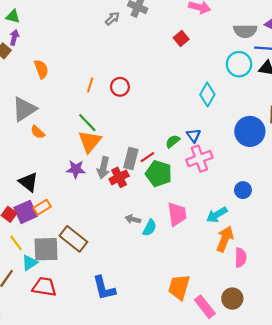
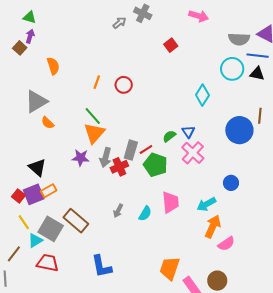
red square: (181, 38) -> (171, 45), moved
pink cross: (199, 159) -> (193, 153), turned -30
gray arrow: (133, 219) -> (118, 211), moved, turned -80
gray square: (46, 249) -> (51, 229), turned 30
pink semicircle: (241, 258) -> (226, 244), turned 54

